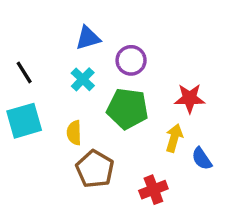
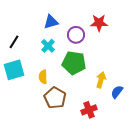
black line: (24, 72) -> (14, 42), turned 64
red star: (190, 98) -> (99, 23), moved
blue semicircle: (202, 159) -> (117, 92), turned 72

